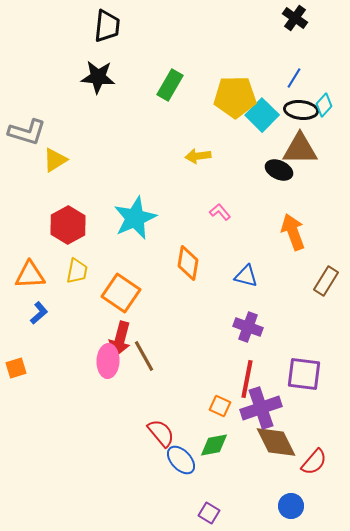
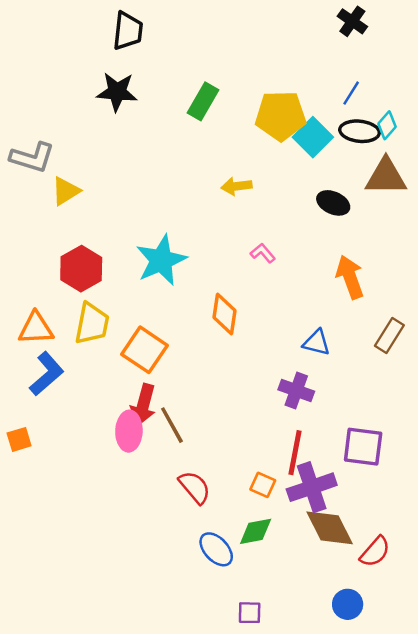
brown triangle: (300, 149) -> (386, 177), moved
yellow trapezoid: (77, 271) -> (92, 324), size x1.4
blue triangle: (246, 276) -> (317, 343), moved
blue L-shape: (39, 313) -> (47, 374), size x1.6
red semicircle: (161, 433) -> (195, 487), moved
purple square: (209, 513) -> (250, 613), turned -30

